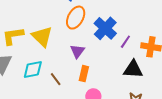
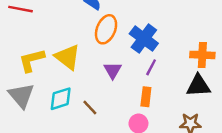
purple line: (125, 42) -> (151, 67), moved
black triangle: (133, 69) -> (198, 86), moved
orange rectangle: (84, 74) -> (146, 97), moved

